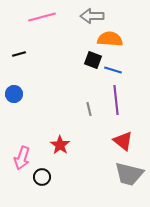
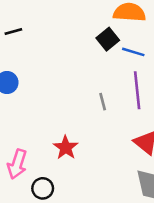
black square: (93, 60) -> (108, 39), turned 30

